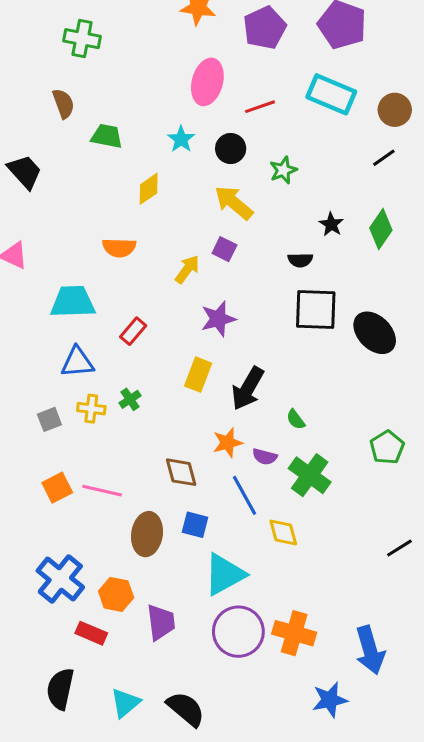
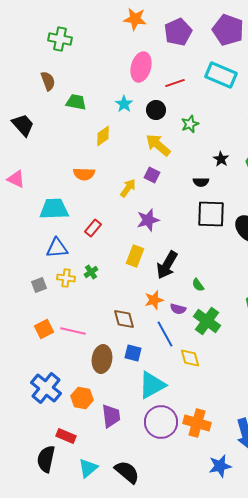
red rectangle: (91, 633) -> (66, 436), moved

